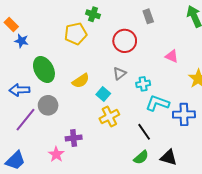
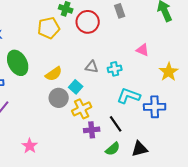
red circle: (125, 41) -> (88, 22), moved
gray triangle: (120, 74) -> (92, 67), turned 48
cyan cross: (143, 84) -> (115, 69), moved
gray circle: (48, 105) -> (59, 98), moved
purple cross: (74, 138) -> (92, 130), moved
black triangle: (169, 157) -> (140, 149), turned -30

